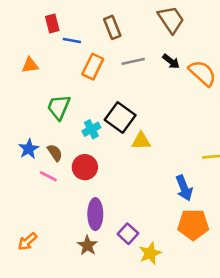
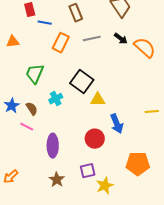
cyan cross: (91, 129) -> (56, 99), moved
red circle: (85, 167) -> (95, 139), moved
blue arrow: (184, 188) -> (117, 124), moved
purple ellipse: (95, 214) -> (53, 146), moved
purple square: (128, 234) -> (88, 171), turned 35

